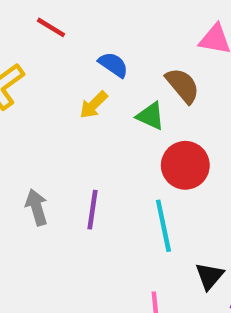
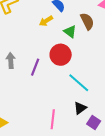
red circle: (185, 165) -> (61, 55), moved
cyan line: (163, 226) -> (79, 83), moved, turned -50

